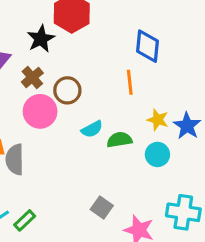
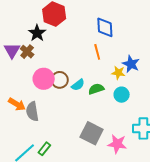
brown cross: (32, 77) -> (27, 52), moved
brown circle: (67, 90) -> (60, 80), moved
blue star: (187, 126) -> (131, 64), moved
gray square: (102, 207) -> (92, 133), size x1.6

